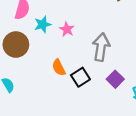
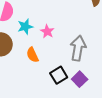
orange semicircle: (59, 67) -> (32, 55), moved
purple square: (115, 79) -> (80, 79), moved

